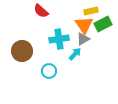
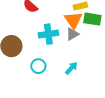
green rectangle: (103, 24) -> (92, 19), turned 36
cyan arrow: (75, 54) -> (71, 68), moved

